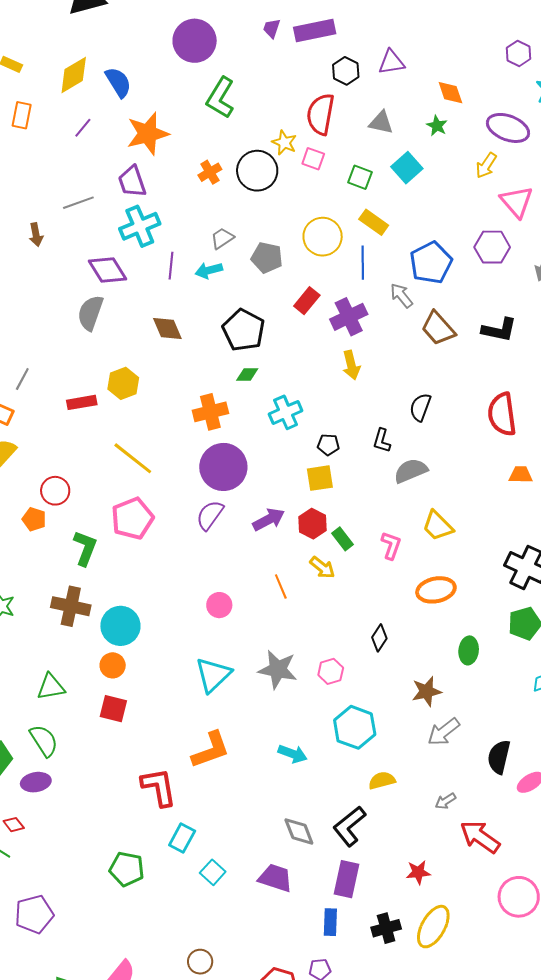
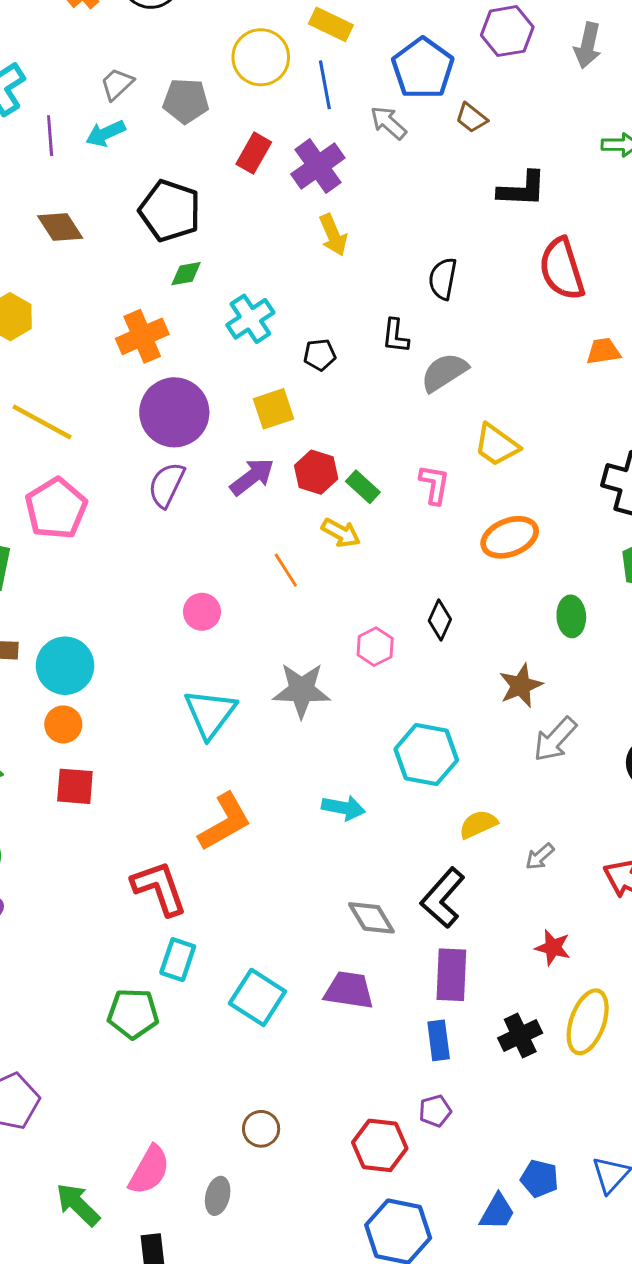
brown trapezoid: (438, 328) -> (471, 118), moved, size x0.6
black L-shape: (499, 330) -> (522, 189), moved
yellow square: (320, 478) -> (274, 409), moved
pink hexagon: (331, 671) -> (375, 647), moved
gray arrow: (446, 801) -> (540, 857), moved
cyan rectangle: (182, 838) -> (178, 960), moved
cyan square: (213, 872) -> (257, 997), size x1.5
red star: (418, 872) -> (553, 948), turned 30

